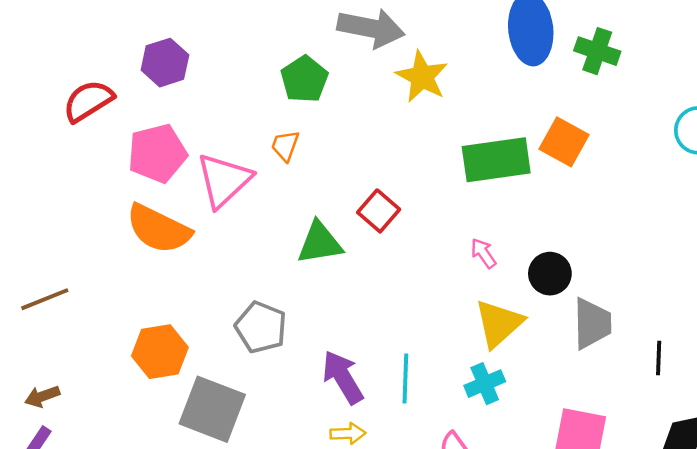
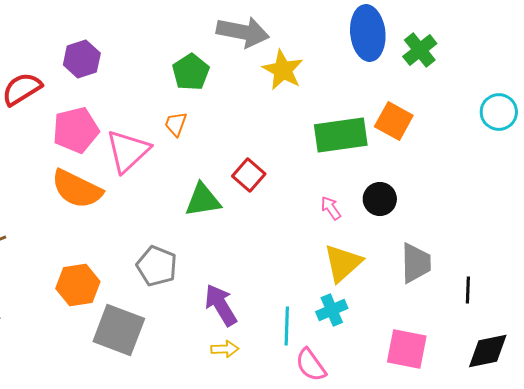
green cross: (597, 51) -> (420, 50), turned 32
black circle: (550, 274) -> (380, 199), moved
cyan line: (405, 378) -> (287, 326), moved

